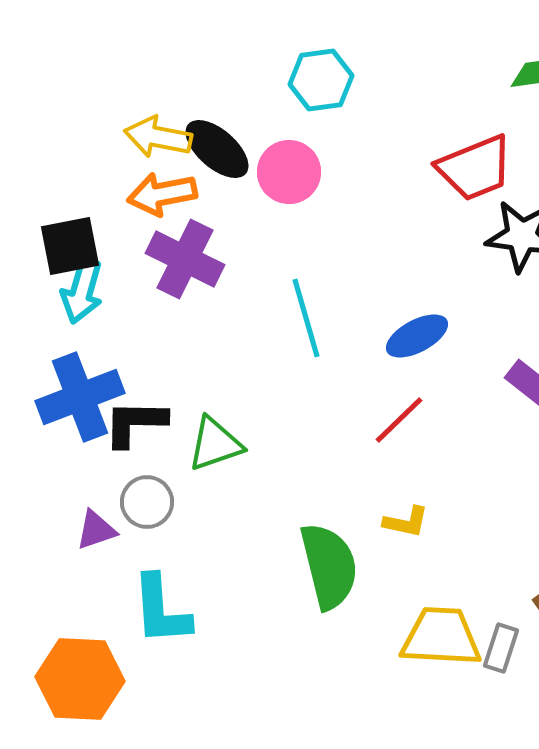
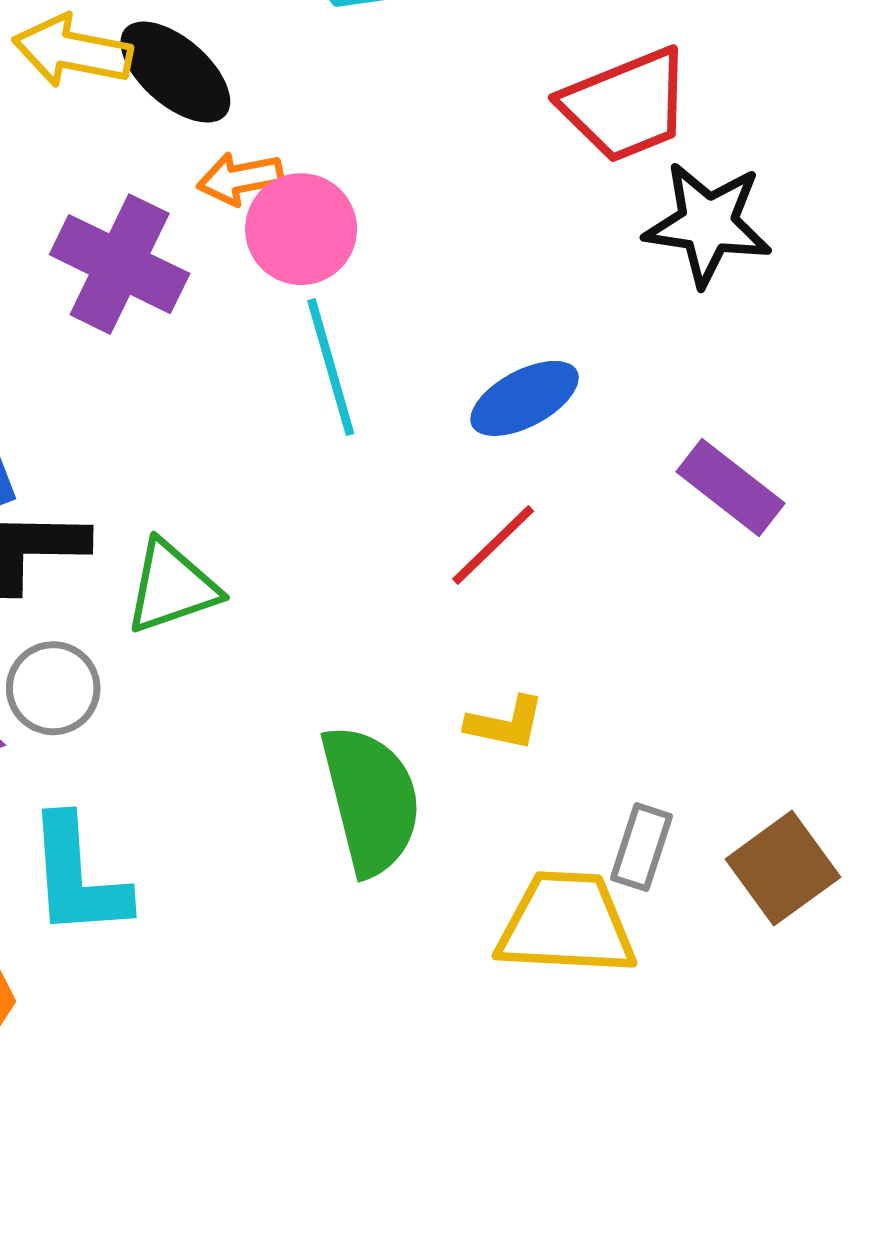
pink circle: (289, 172) -> (301, 229), moved
orange arrow: (162, 194) -> (240, 178), moved, size x0.7
gray rectangle: (501, 648) -> (641, 847), moved

